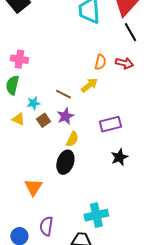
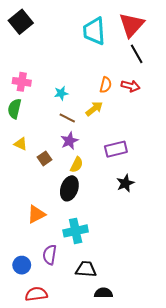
cyan star: (33, 103) -> (61, 93), moved
brown square: (43, 120) -> (45, 158), moved
orange triangle: (33, 187) -> (36, 214), turned 30
cyan cross: (96, 215) -> (76, 231), moved

